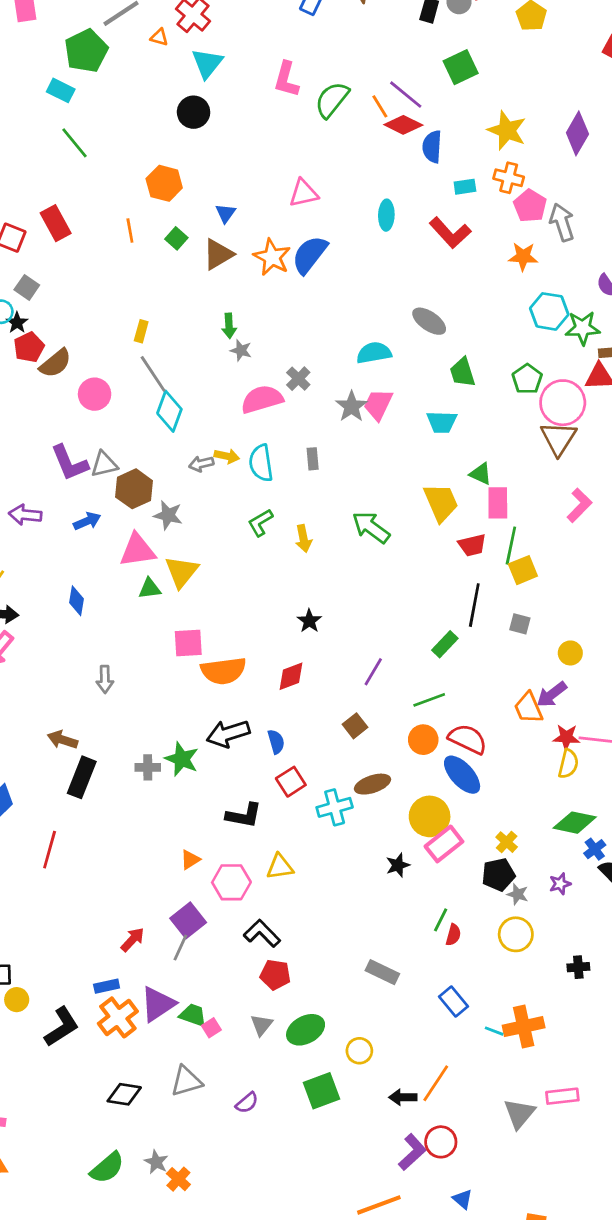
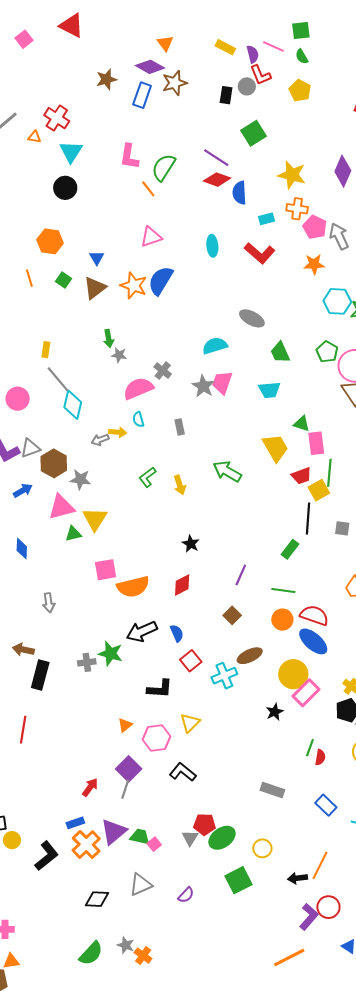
orange line: (380, 106) -> (148, 189), moved
cyan semicircle: (261, 463) -> (138, 419), moved, size x0.6
yellow square: (523, 570) -> (319, 490), moved
green line: (429, 700) -> (283, 590), turned 35
yellow triangle: (280, 867) -> (190, 723), turned -30
red pentagon: (275, 975) -> (205, 824), moved

